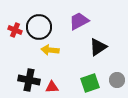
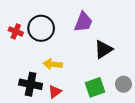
purple trapezoid: (79, 21) -> (83, 22), turned 140
yellow arrow: (50, 50) -> (53, 64), moved
red triangle: (52, 87) -> (55, 92), turned -32

